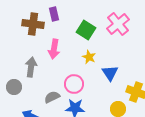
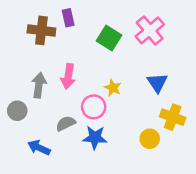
pink arrow: (54, 49) -> (68, 76), moved
yellow star: (89, 57) -> (113, 88), moved
blue triangle: (110, 73) -> (157, 83), moved

